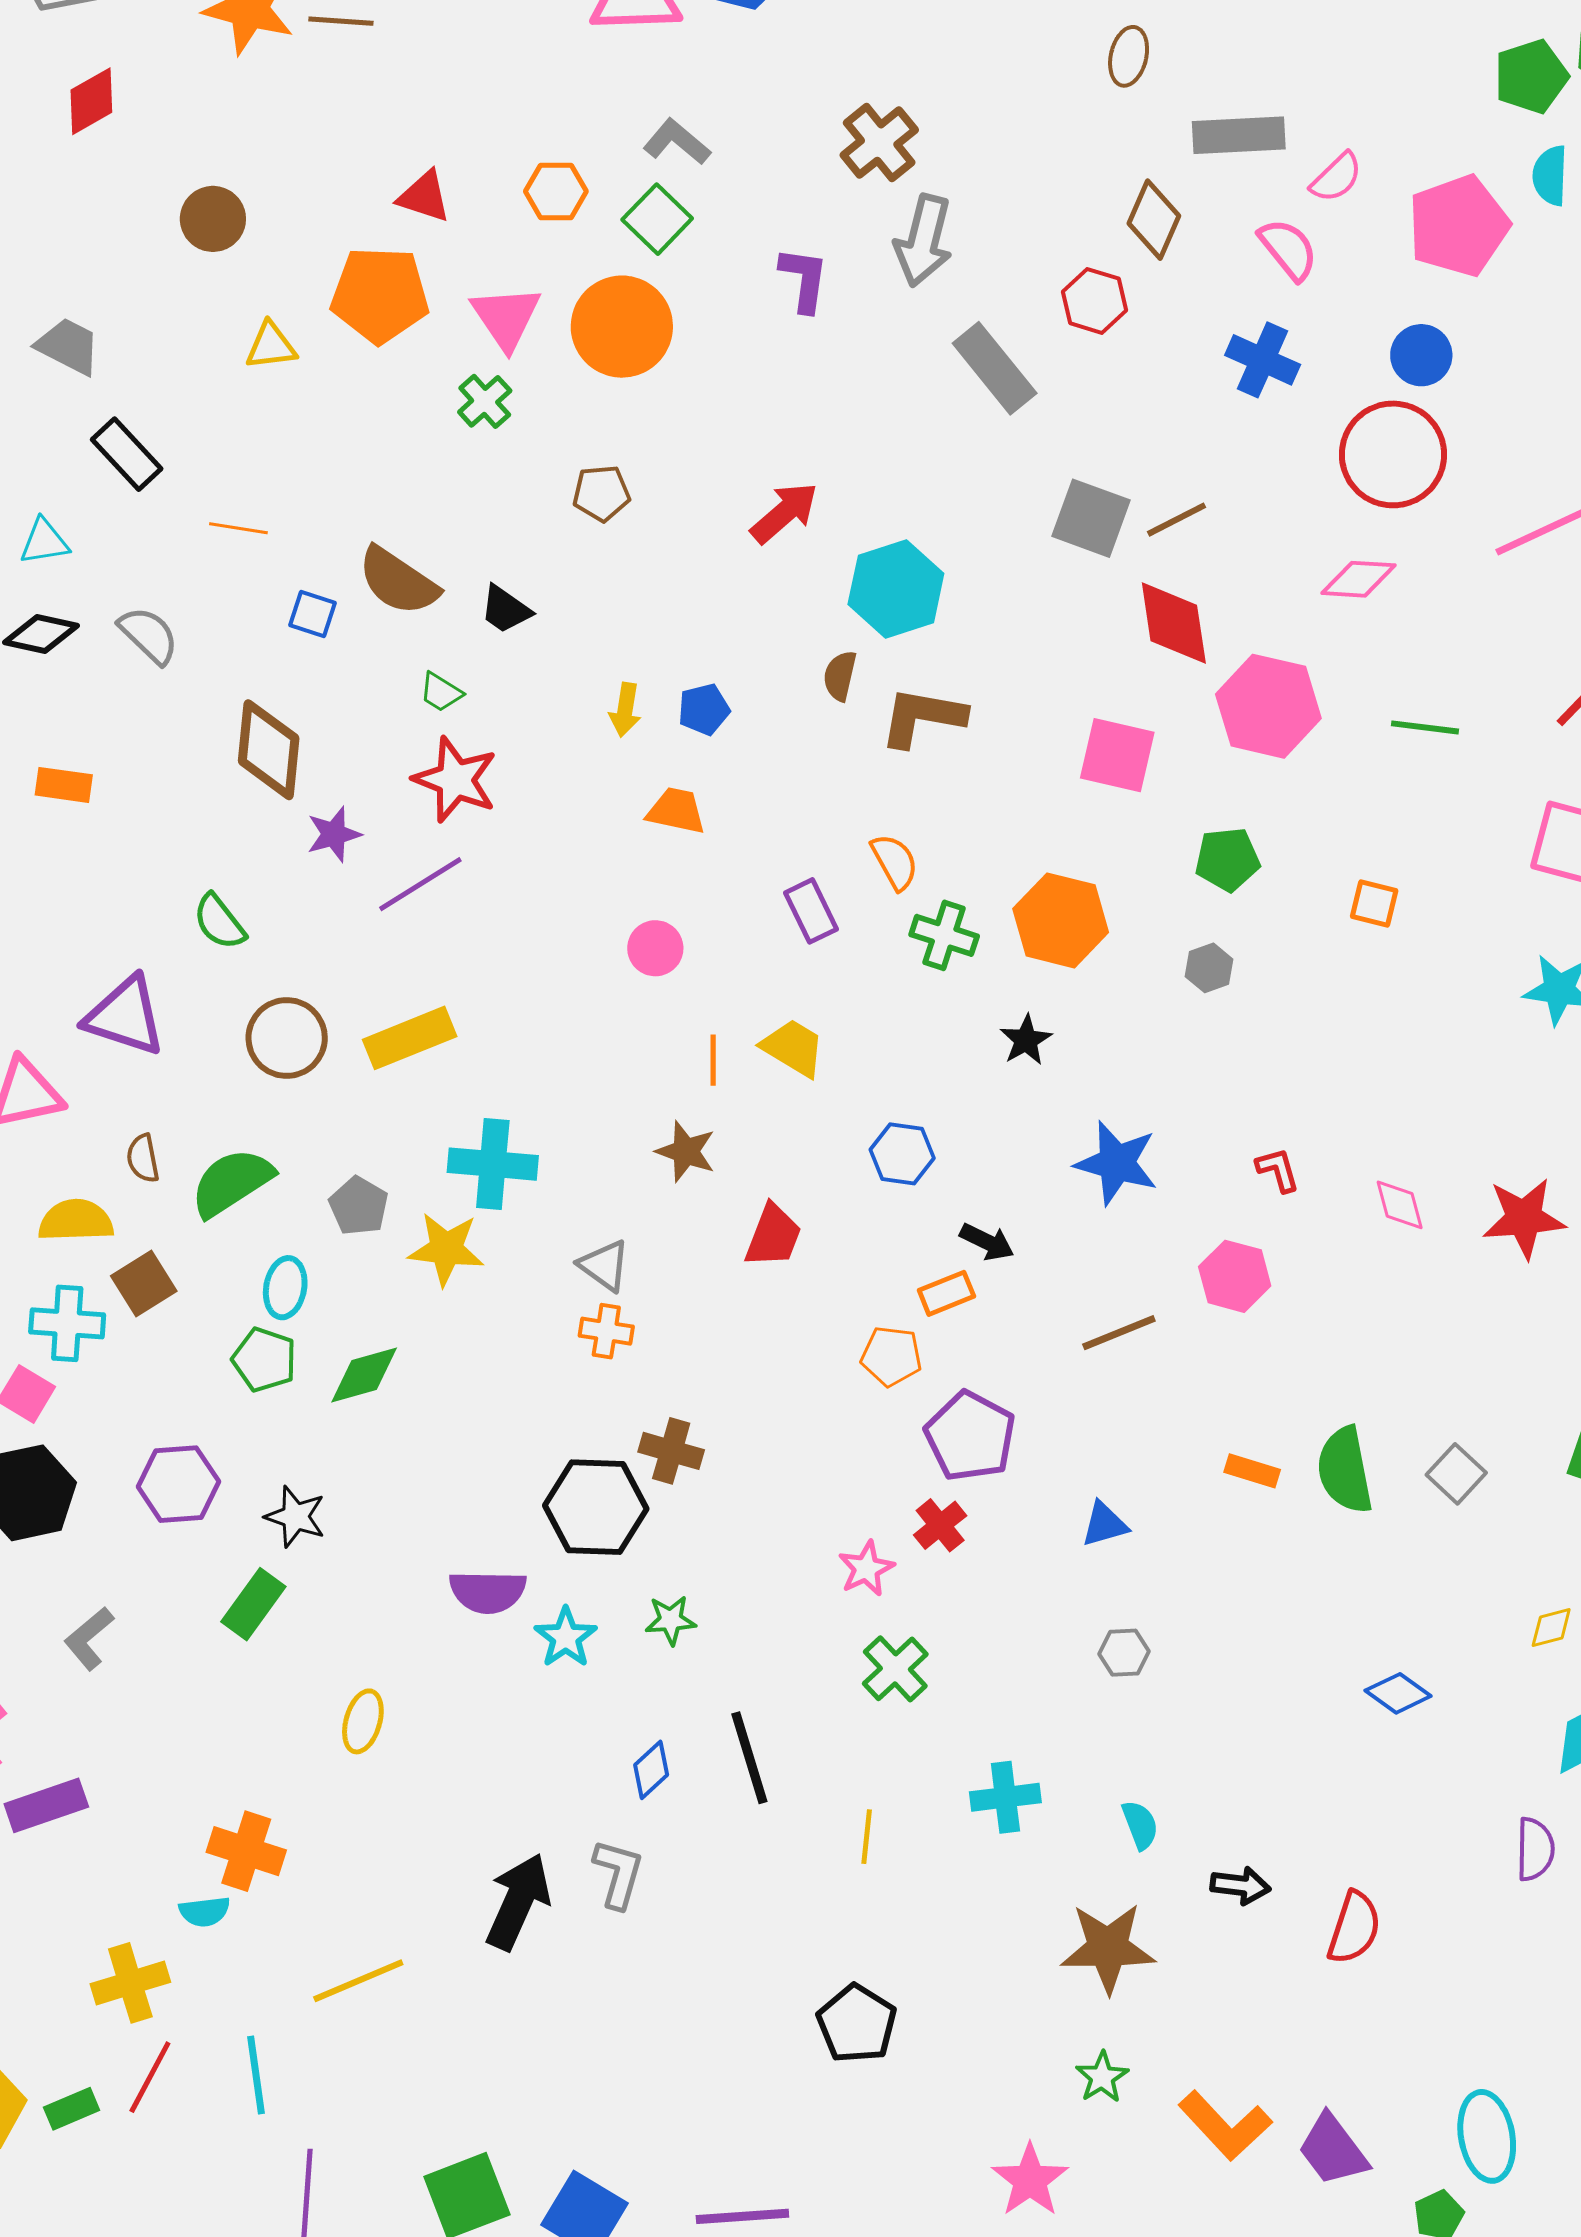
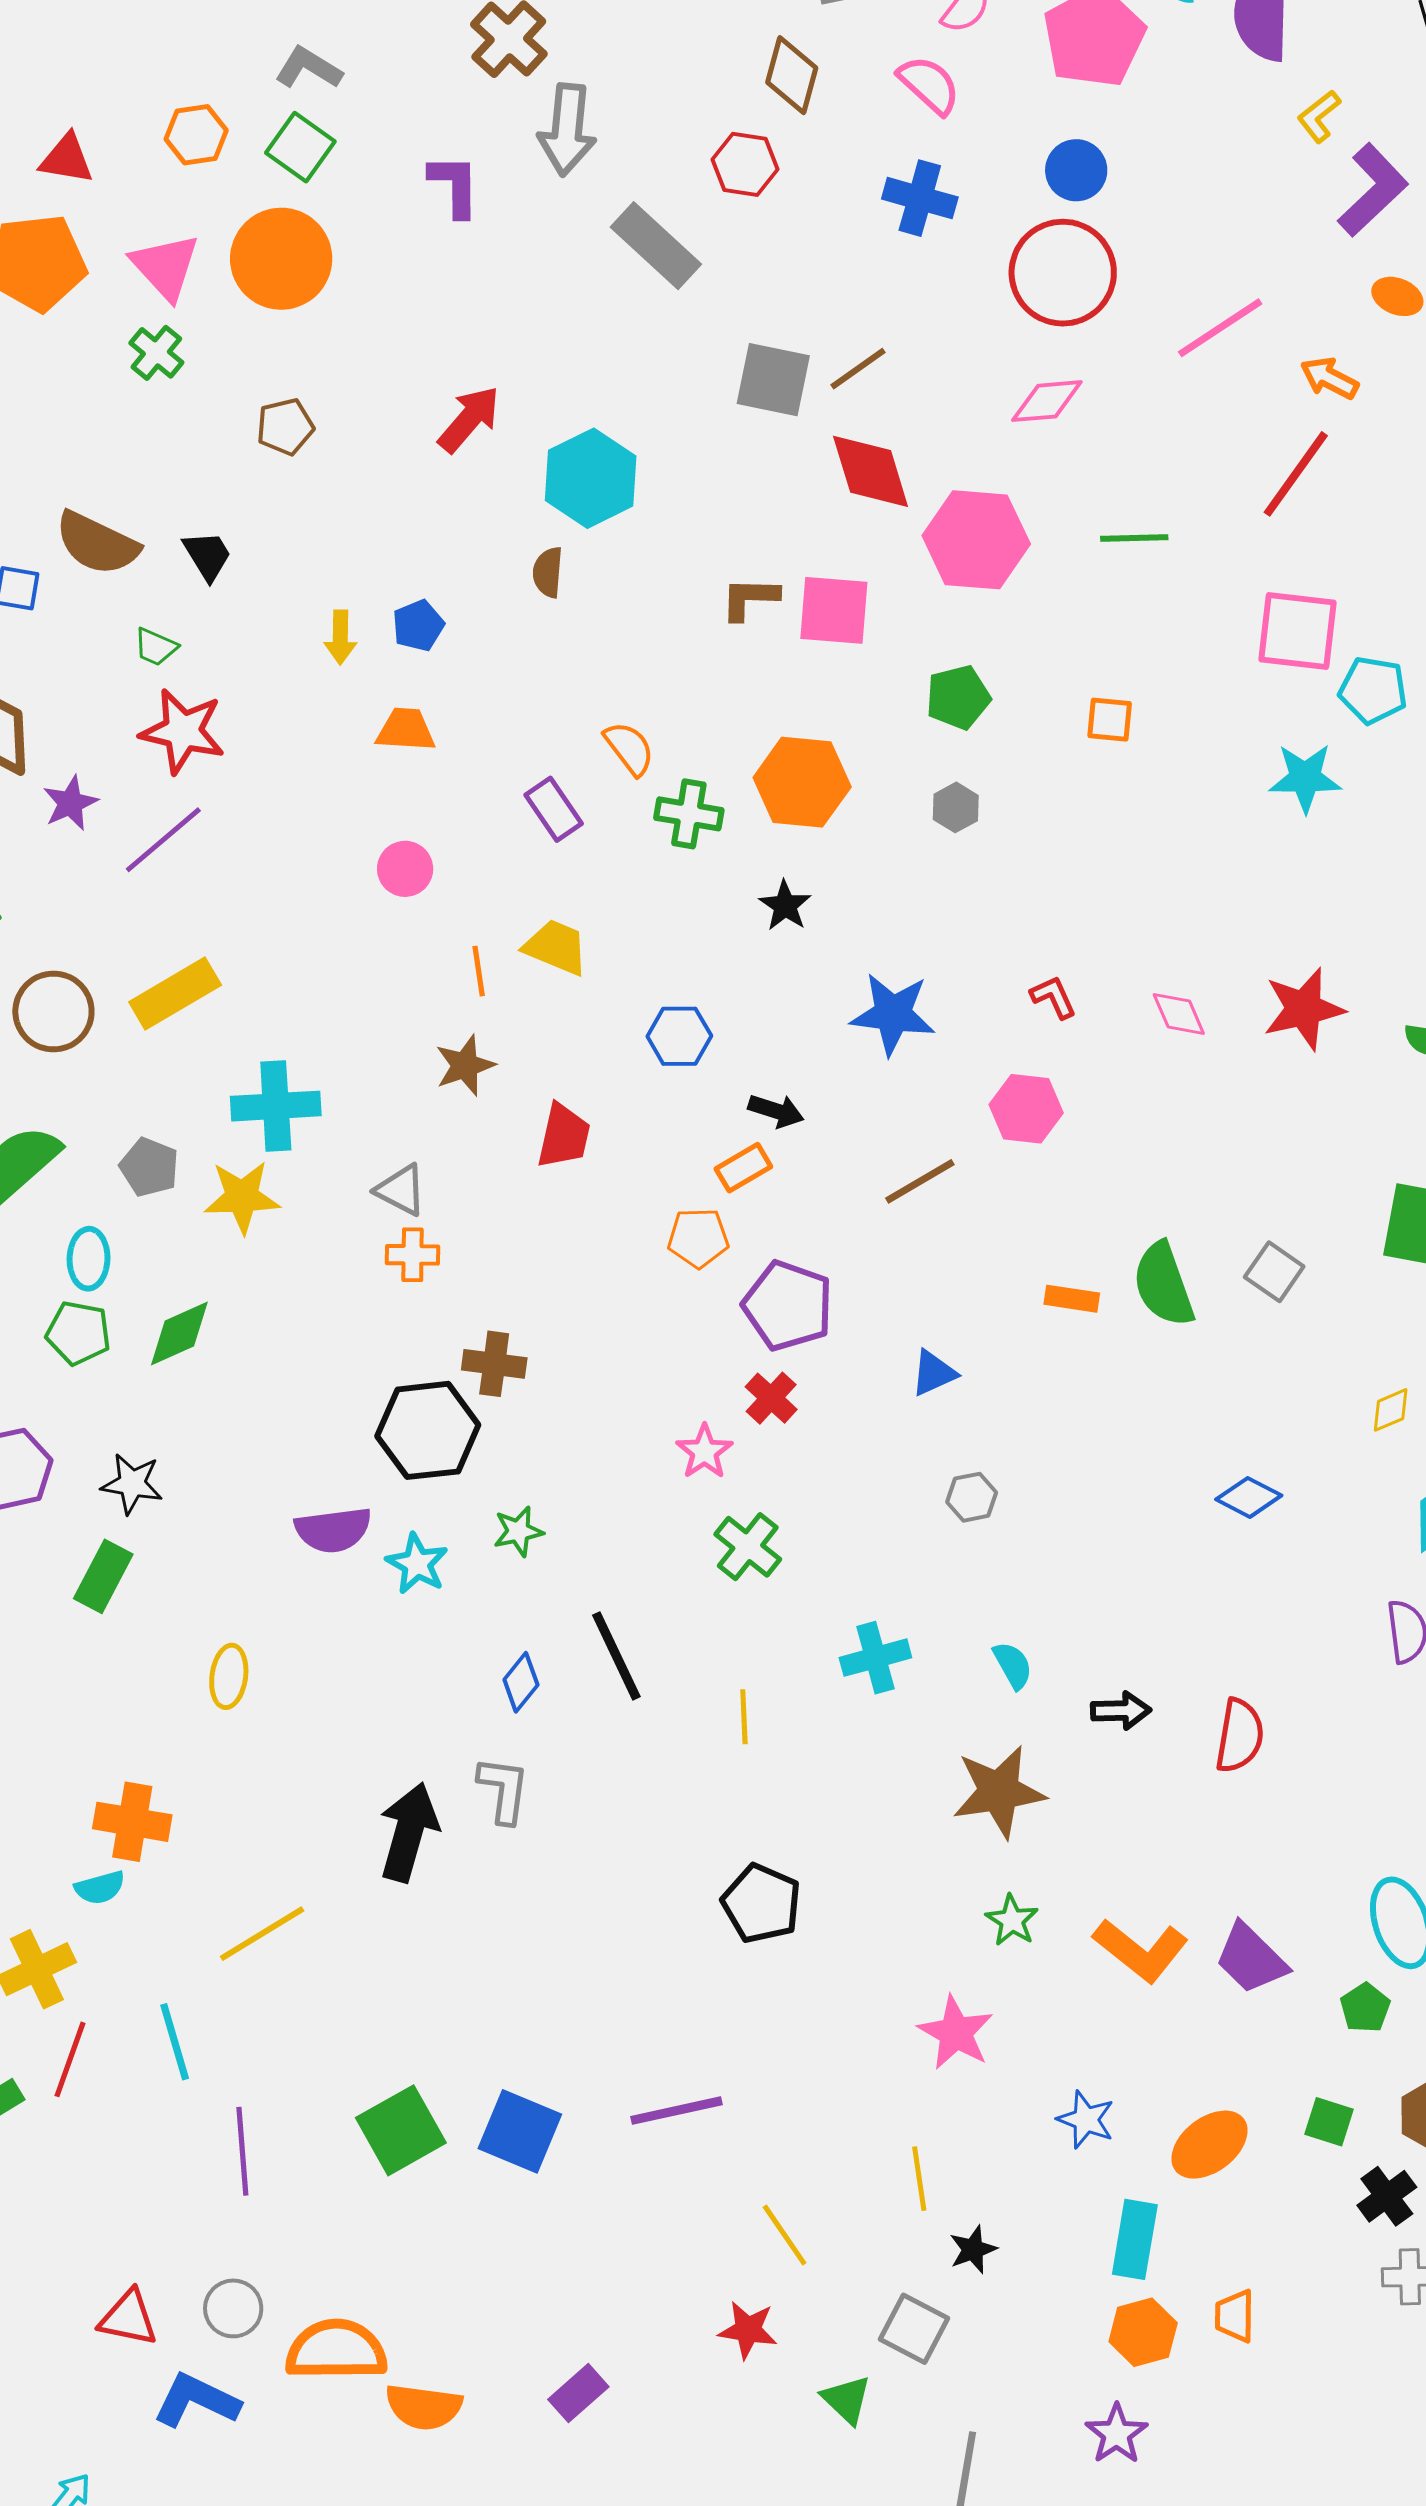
black trapezoid: (505, 609) -> (207, 556), turned -148
brown L-shape: (922, 717) -> (750, 598), moved, size x0.7
brown star: (686, 1151) -> (465, 1065), turned -30

